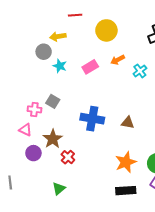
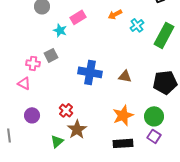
cyan star: (60, 66) -> (60, 30), moved
pink rectangle: (90, 67) -> (78, 17), moved
gray square: (53, 101) -> (51, 55), turned 32
brown star: (53, 139) -> (77, 129), moved
purple circle: (33, 153) -> (32, 115), moved

